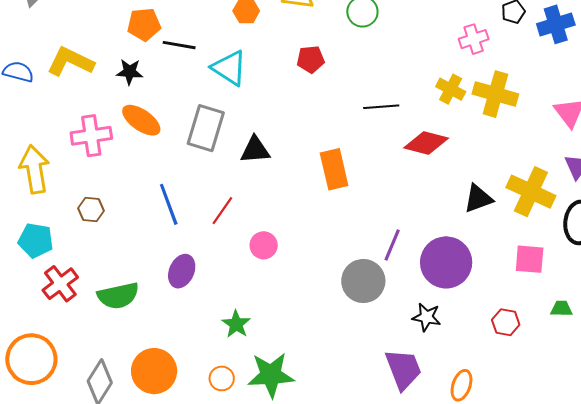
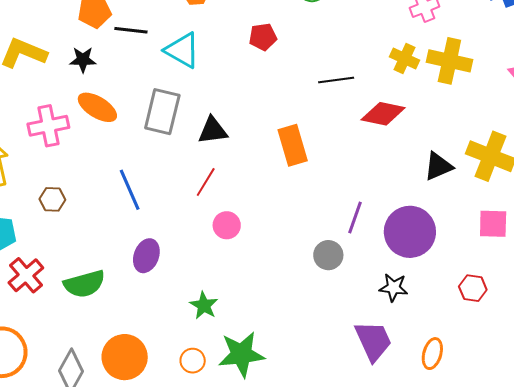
red line: (222, 211) -> (206, 182), moved
gray circle: (363, 281) -> (328, 255), size x0.7

